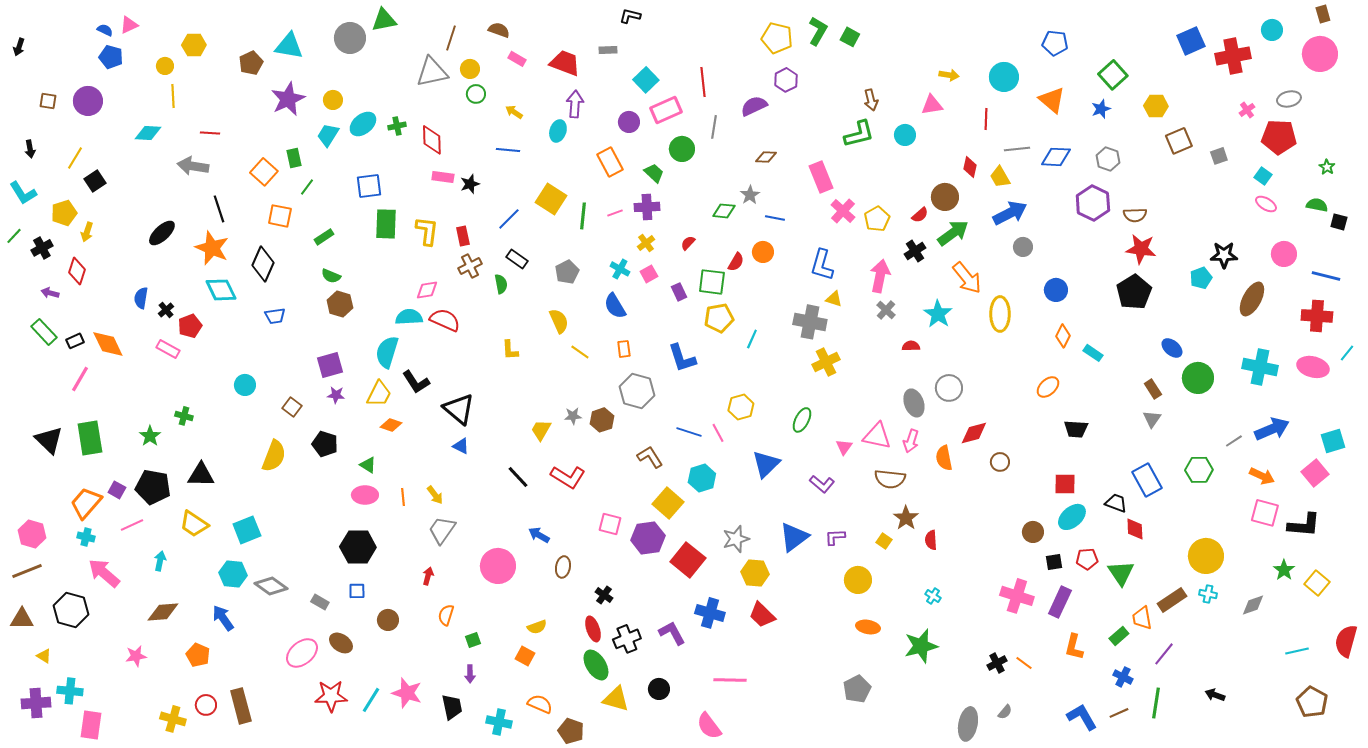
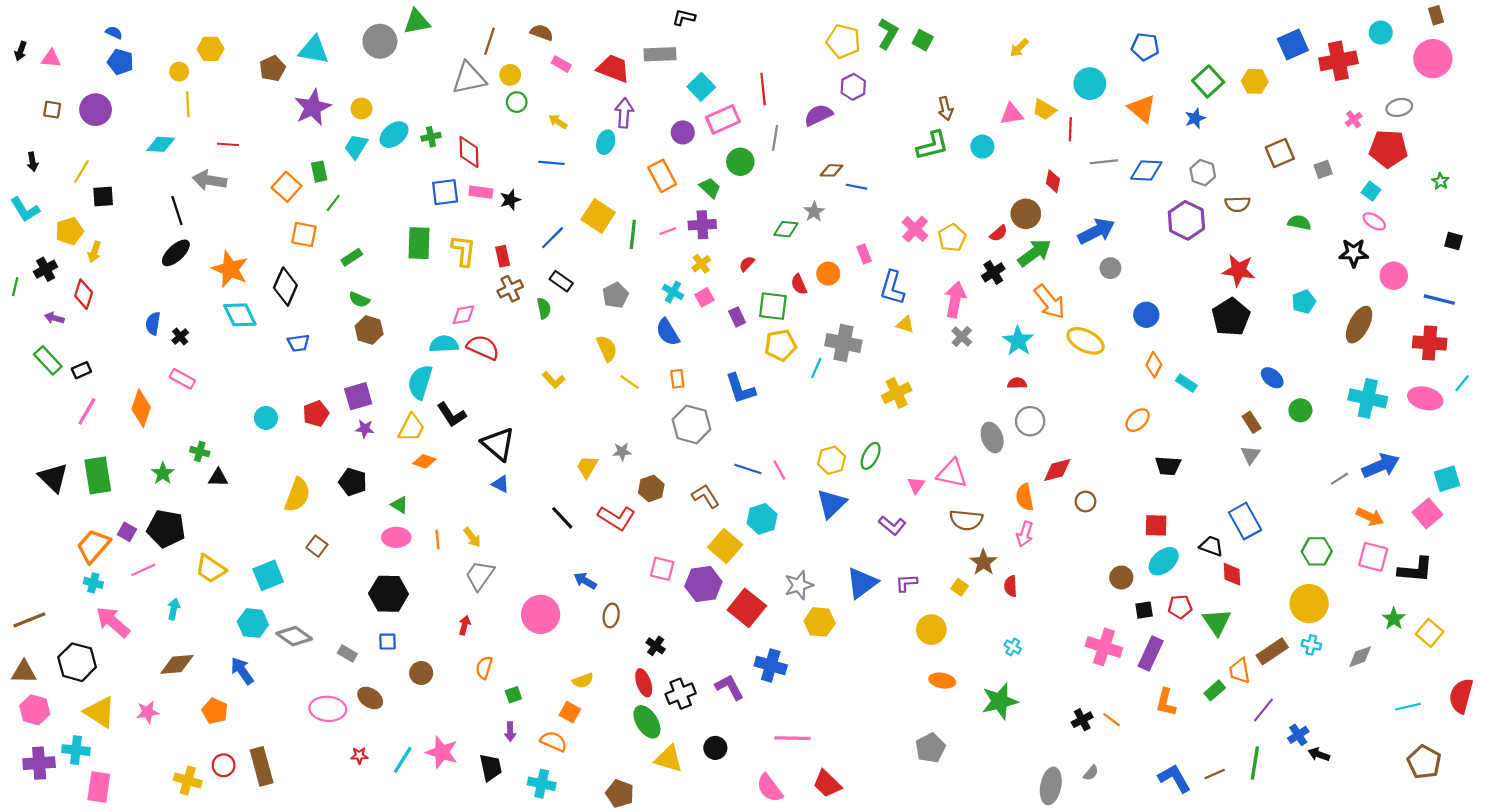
pink triangle: (129, 25) -> (51, 59), moved, turned 30
gray rectangle: (608, 50) -> (660, 54), size x1.6
yellow arrow: (949, 75) -> (1019, 48), moved, turned 126
yellow hexagon: (1156, 106) -> (1255, 81), moved
pink rectangle: (821, 177) -> (864, 254), moved, size x0.6
yellow trapezoid: (1000, 177) -> (1044, 110), moved, turned -30
black square: (95, 181) -> (103, 196), turned 30
blue square: (369, 186) -> (445, 192), moved
green semicircle: (1317, 205) -> (1299, 223), moved
black line: (219, 209) -> (177, 211), moved
brown semicircle: (1135, 215) -> (1237, 204), moved
blue line: (775, 218) -> (856, 187), moved
green line: (14, 236) -> (15, 287), moved, turned -30
black star: (1224, 255) -> (1354, 253), moved
red semicircle: (736, 262) -> (799, 284), turned 126
yellow ellipse: (1000, 314) -> (1085, 341), turned -64
gray cross: (810, 322) -> (843, 343), moved
red pentagon: (190, 326) -> (316, 414), moved
orange diamond: (108, 344) -> (141, 408), moved, turned 44
red semicircle: (911, 346) -> (1017, 383), moved
yellow L-shape: (510, 350) -> (554, 380), turned -40
green circle: (1198, 378) -> (1300, 410), size x0.7
brown square: (292, 407) -> (317, 546), moved
yellow hexagon: (741, 407) -> (831, 460), moved
brown hexagon: (602, 420) -> (651, 488), moved
pink arrow: (911, 441) -> (1025, 534), moved
green hexagon: (1199, 470) -> (1317, 551), moved
black triangle: (201, 475) -> (218, 478), moved, size x0.7
pink hexagon: (32, 534) -> (35, 710), moved
red trapezoid: (762, 615) -> (827, 784), moved
pink ellipse: (302, 653) -> (328, 709), turned 44
yellow triangle: (44, 656) -> (100, 712), moved, size x2.0
blue cross: (1123, 677) -> (1298, 735), moved, turned 30
red star: (331, 696) -> (359, 756), size x0.5
orange semicircle: (540, 704) -> (554, 741), moved

